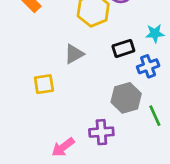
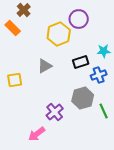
yellow square: (44, 84) -> (15, 80), moved
purple cross: (101, 132) -> (55, 112), moved, turned -36

